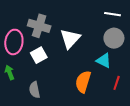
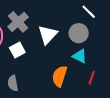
white line: (112, 14) -> (89, 12), turned 35
gray cross: (39, 26) -> (18, 22), turned 30
gray circle: (114, 38) -> (79, 33), moved

